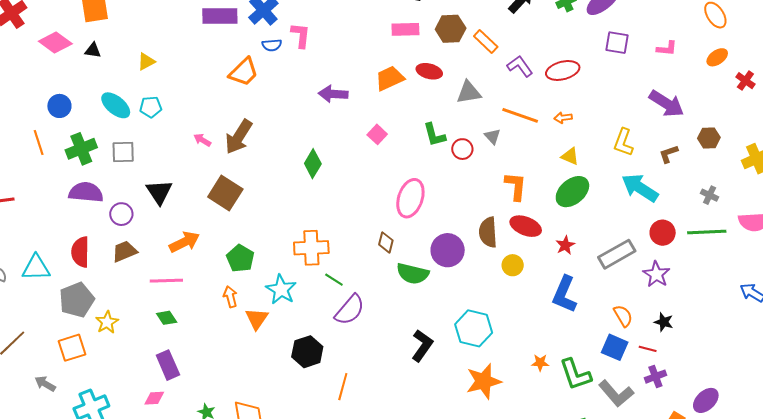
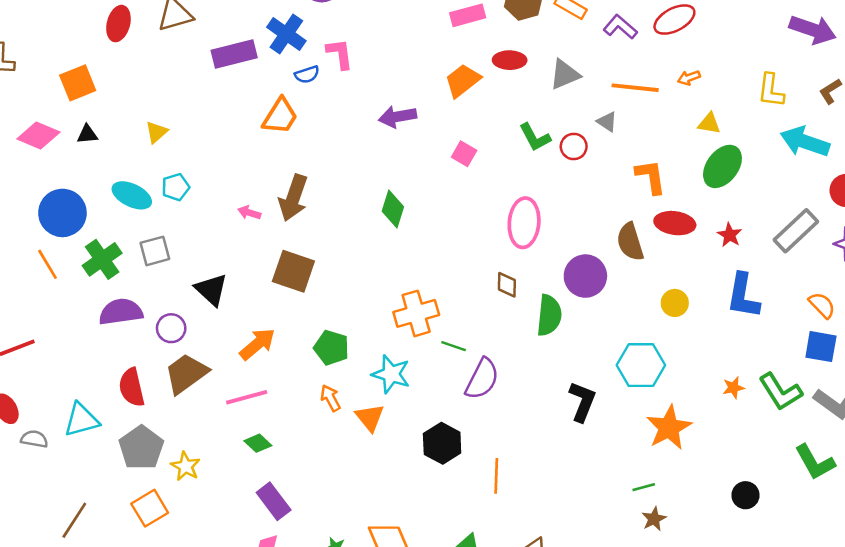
blue circle: (59, 106) -> (62, 213), size x1.6
brown trapezoid: (125, 251) -> (186, 373), size x1.4
yellow circle: (513, 265) -> (675, 303), moved
green semicircle: (413, 274) -> (549, 315), turned -84

